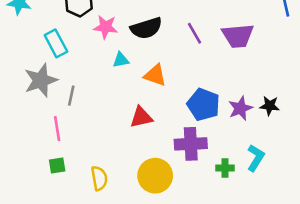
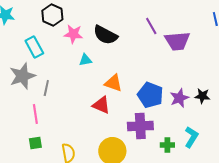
black semicircle: (146, 28) -> (105, 35), turned 45
purple line: (195, 33) -> (151, 26), moved
orange triangle: (155, 75) -> (113, 83), moved
red triangle: (141, 117) -> (101, 105), turned 36

